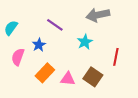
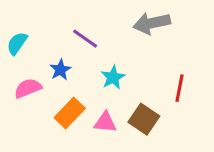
cyan star: (85, 42) -> (113, 77), moved
pink semicircle: (18, 57) -> (28, 88), turned 48

